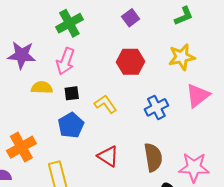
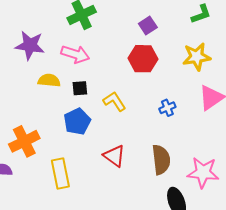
purple square: (131, 18) -> (148, 26), moved
pink arrow: (65, 61) -> (75, 54), turned -96
blue cross: (156, 107) -> (167, 108), size x0.7

